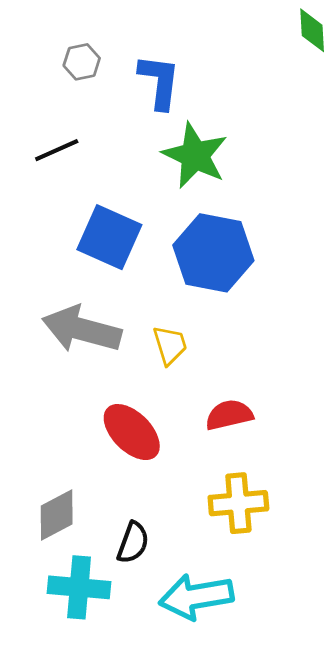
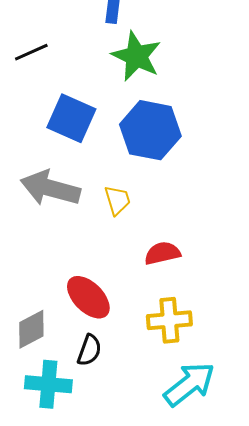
red ellipse: (132, 432) -> (88, 297), moved
cyan arrow: (196, 597) -> (189, 384), moved, turned 152

